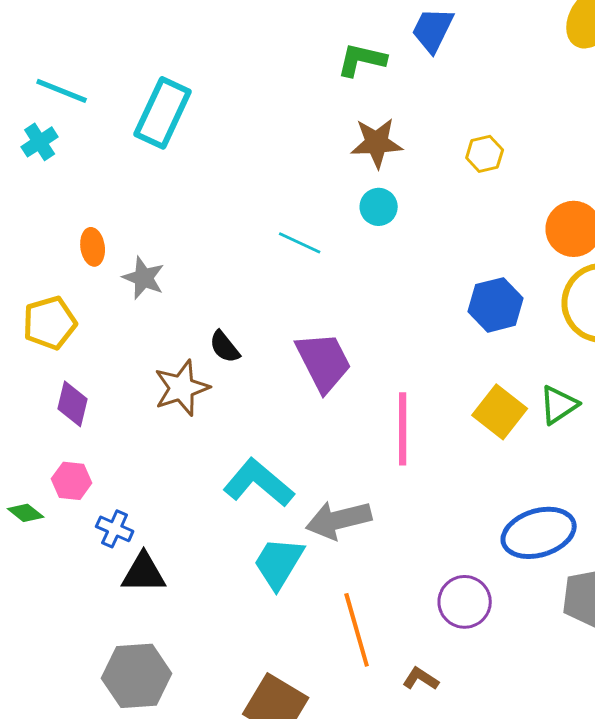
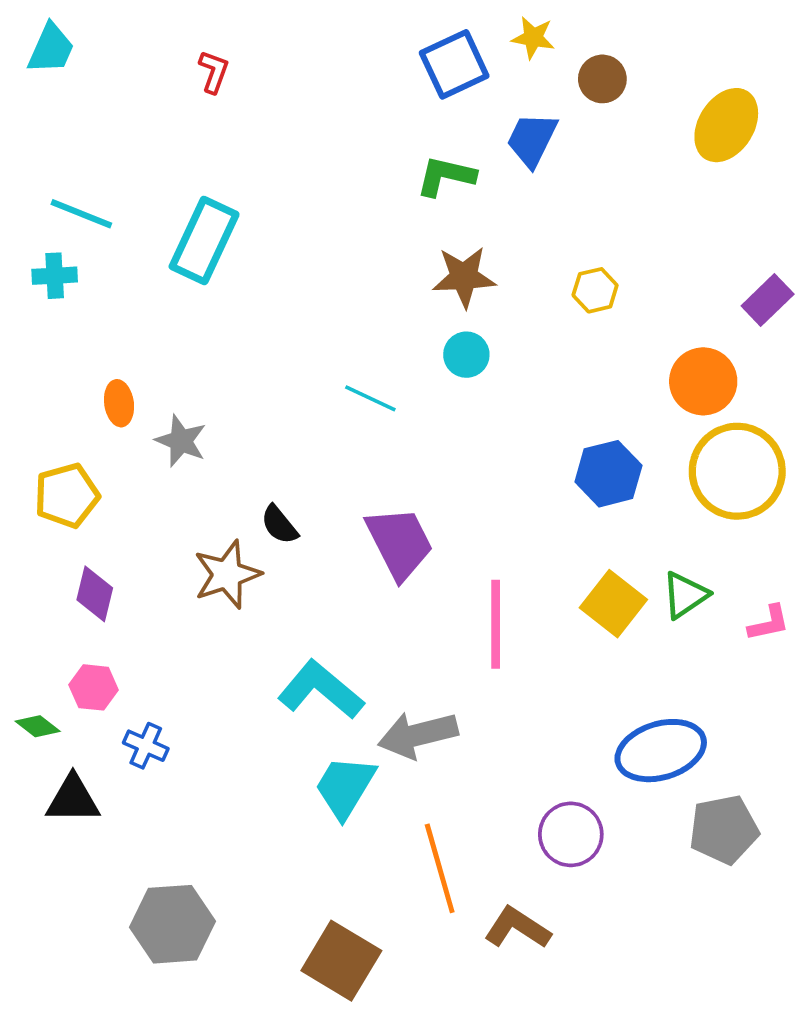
cyan cross: (40, 142) -> (55, 276), turned 30
black triangle: (144, 573) -> (73, 799), moved
brown L-shape: (421, 679) -> (517, 928), size x1.5

